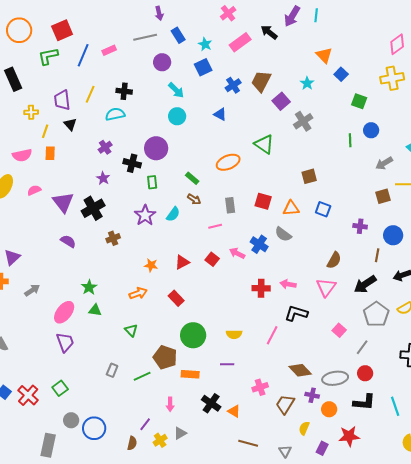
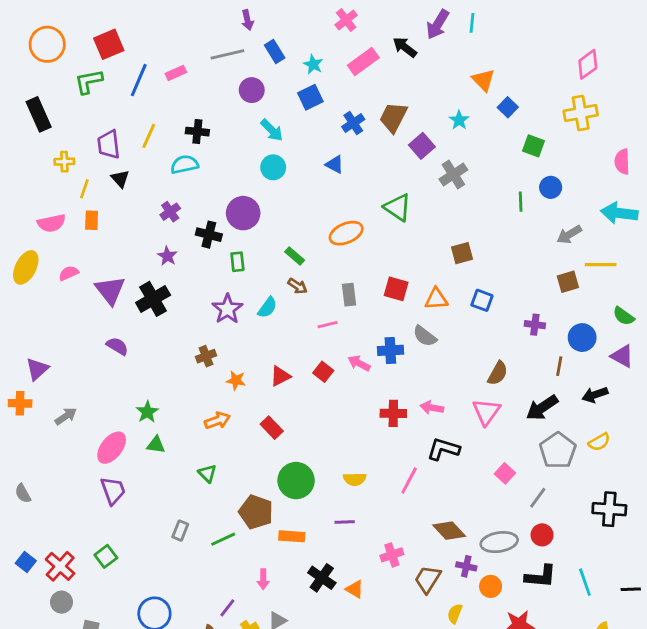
brown cross: (113, 238) -> (206, 356), moved
blue cross: (259, 244) -> (390, 350), turned -36
gray circle: (71, 420) -> (62, 602), moved

